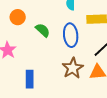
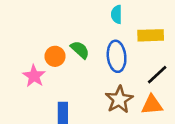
orange circle: (18, 17) -> (55, 56), moved

